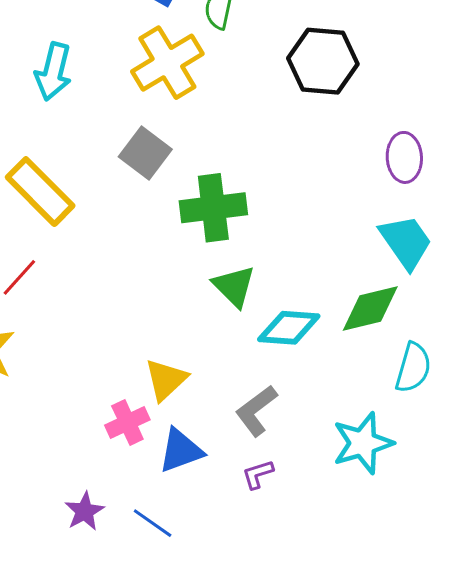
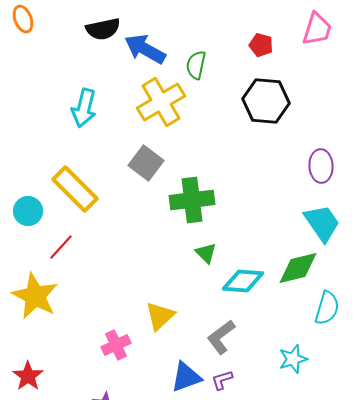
green triangle: (234, 286) -> (206, 253), size x0.7
pink cross: (127, 422) -> (116, 345), moved
cyan star: (363, 443) -> (293, 359), size x0.7
blue triangle: (181, 451) -> (186, 377), moved

